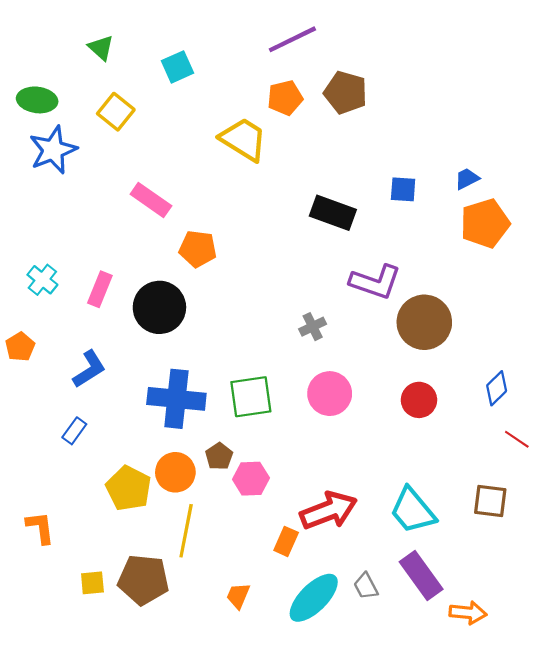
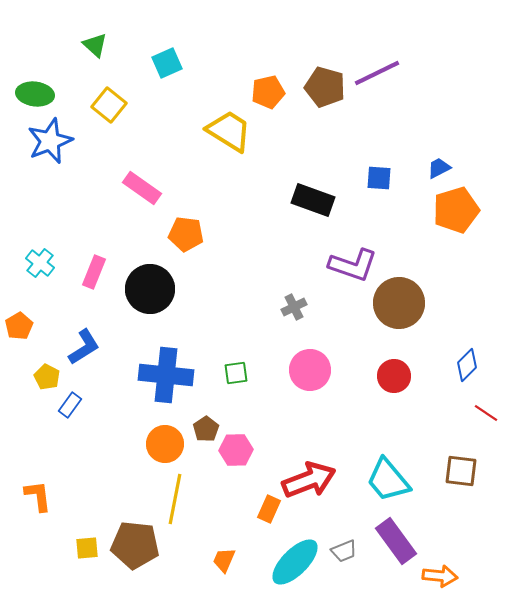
purple line: (292, 39) -> (377, 73), moved
green square: (251, 397) -> (236, 373), size x0.6
yellow pentagon: (129, 488) -> (47, 377), moved, size x0.6
gray trapezoid: (366, 586) -> (344, 551), turned -84

